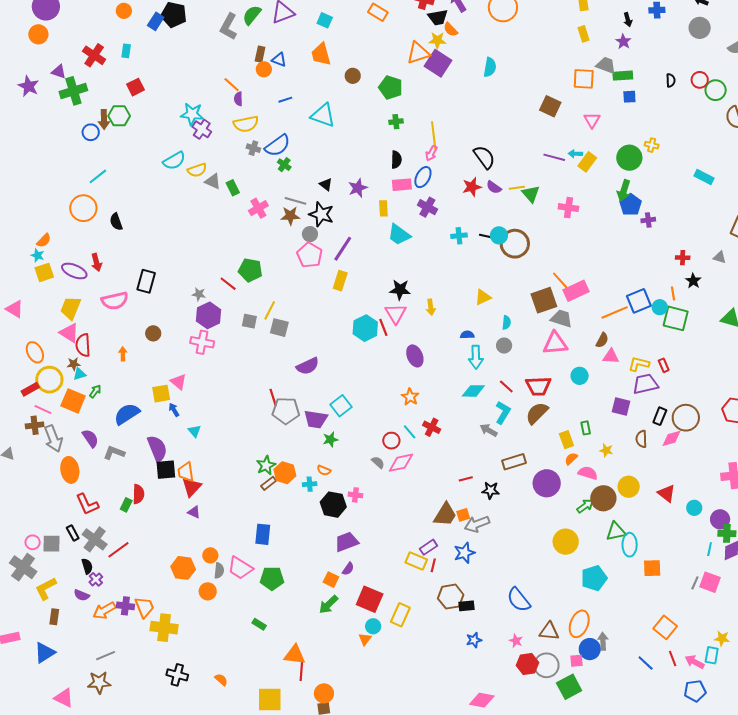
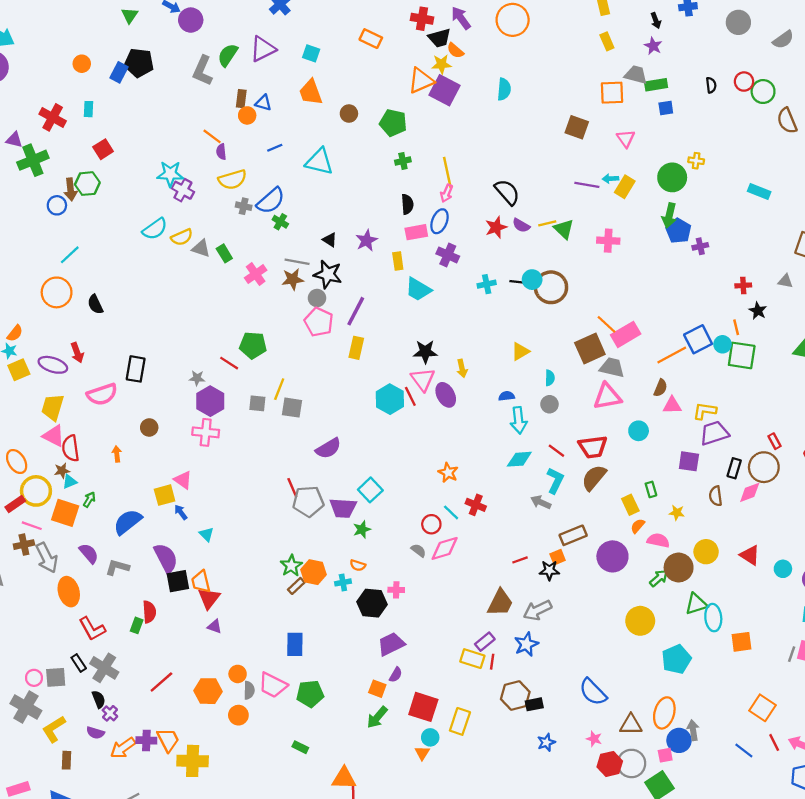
purple ellipse: (415, 356) -> (446, 395), moved
red rectangle: (664, 365) -> (774, 441), moved
orange square: (463, 515) -> (558, 557), moved
red line: (118, 550) -> (161, 682), moved

